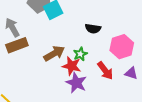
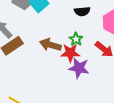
brown arrow: (54, 53) -> (50, 45), turned -120

